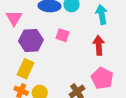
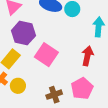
pink square: (62, 35) -> (46, 55), moved, size x1.6

